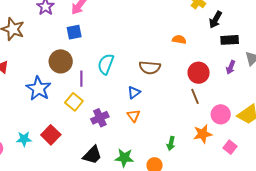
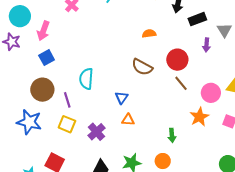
brown semicircle: (150, 68) -> (142, 67), moved, turned 40
orange triangle: (134, 116) -> (128, 120), turned -32

